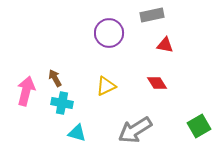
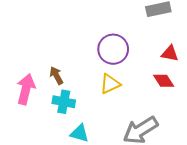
purple circle: (109, 33) -> (113, 49), moved
red triangle: (165, 45) -> (170, 53), moved

